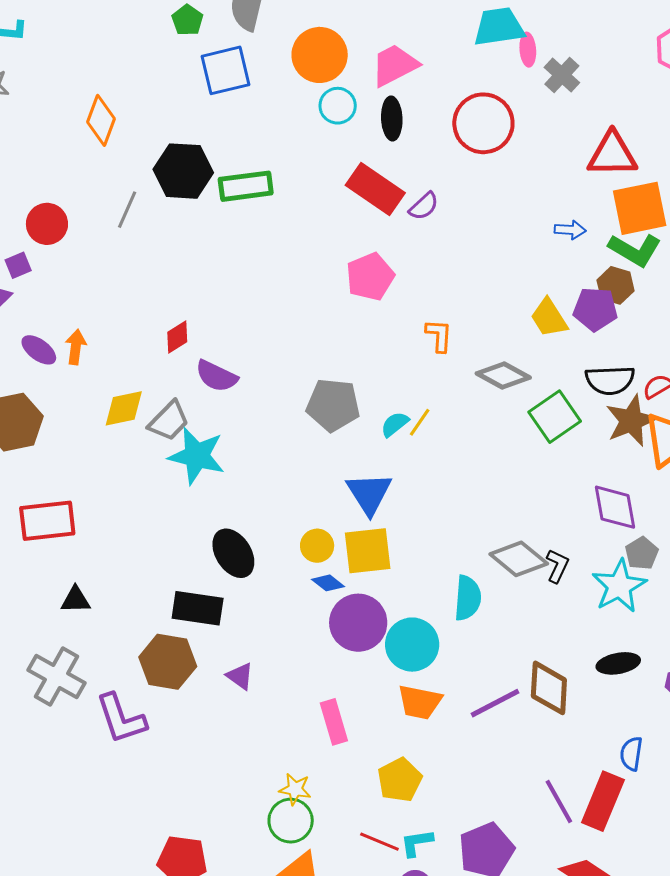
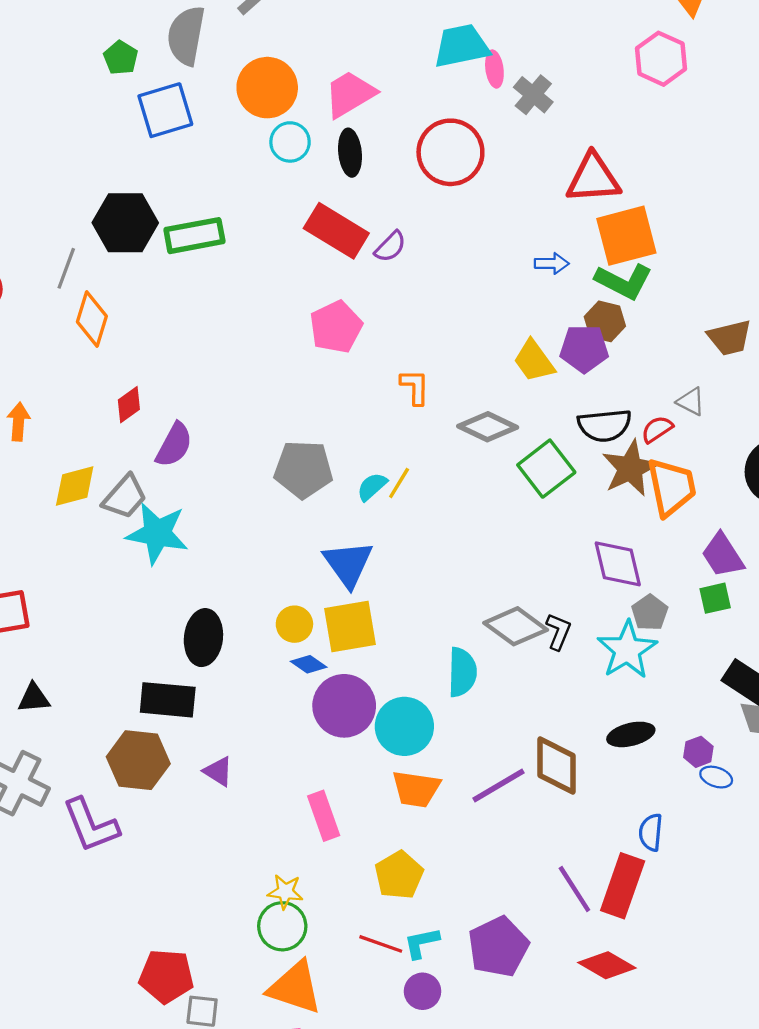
orange diamond: (101, 120) -> (92, 319), moved
purple semicircle: (216, 376) -> (174, 445), turned -84
black ellipse: (233, 553) -> (203, 638), turned 42

